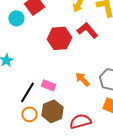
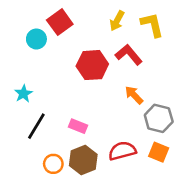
orange arrow: (82, 79) -> (134, 95), moved
black line: (27, 92) -> (36, 126), moved
red semicircle: (80, 121) -> (122, 151), moved

